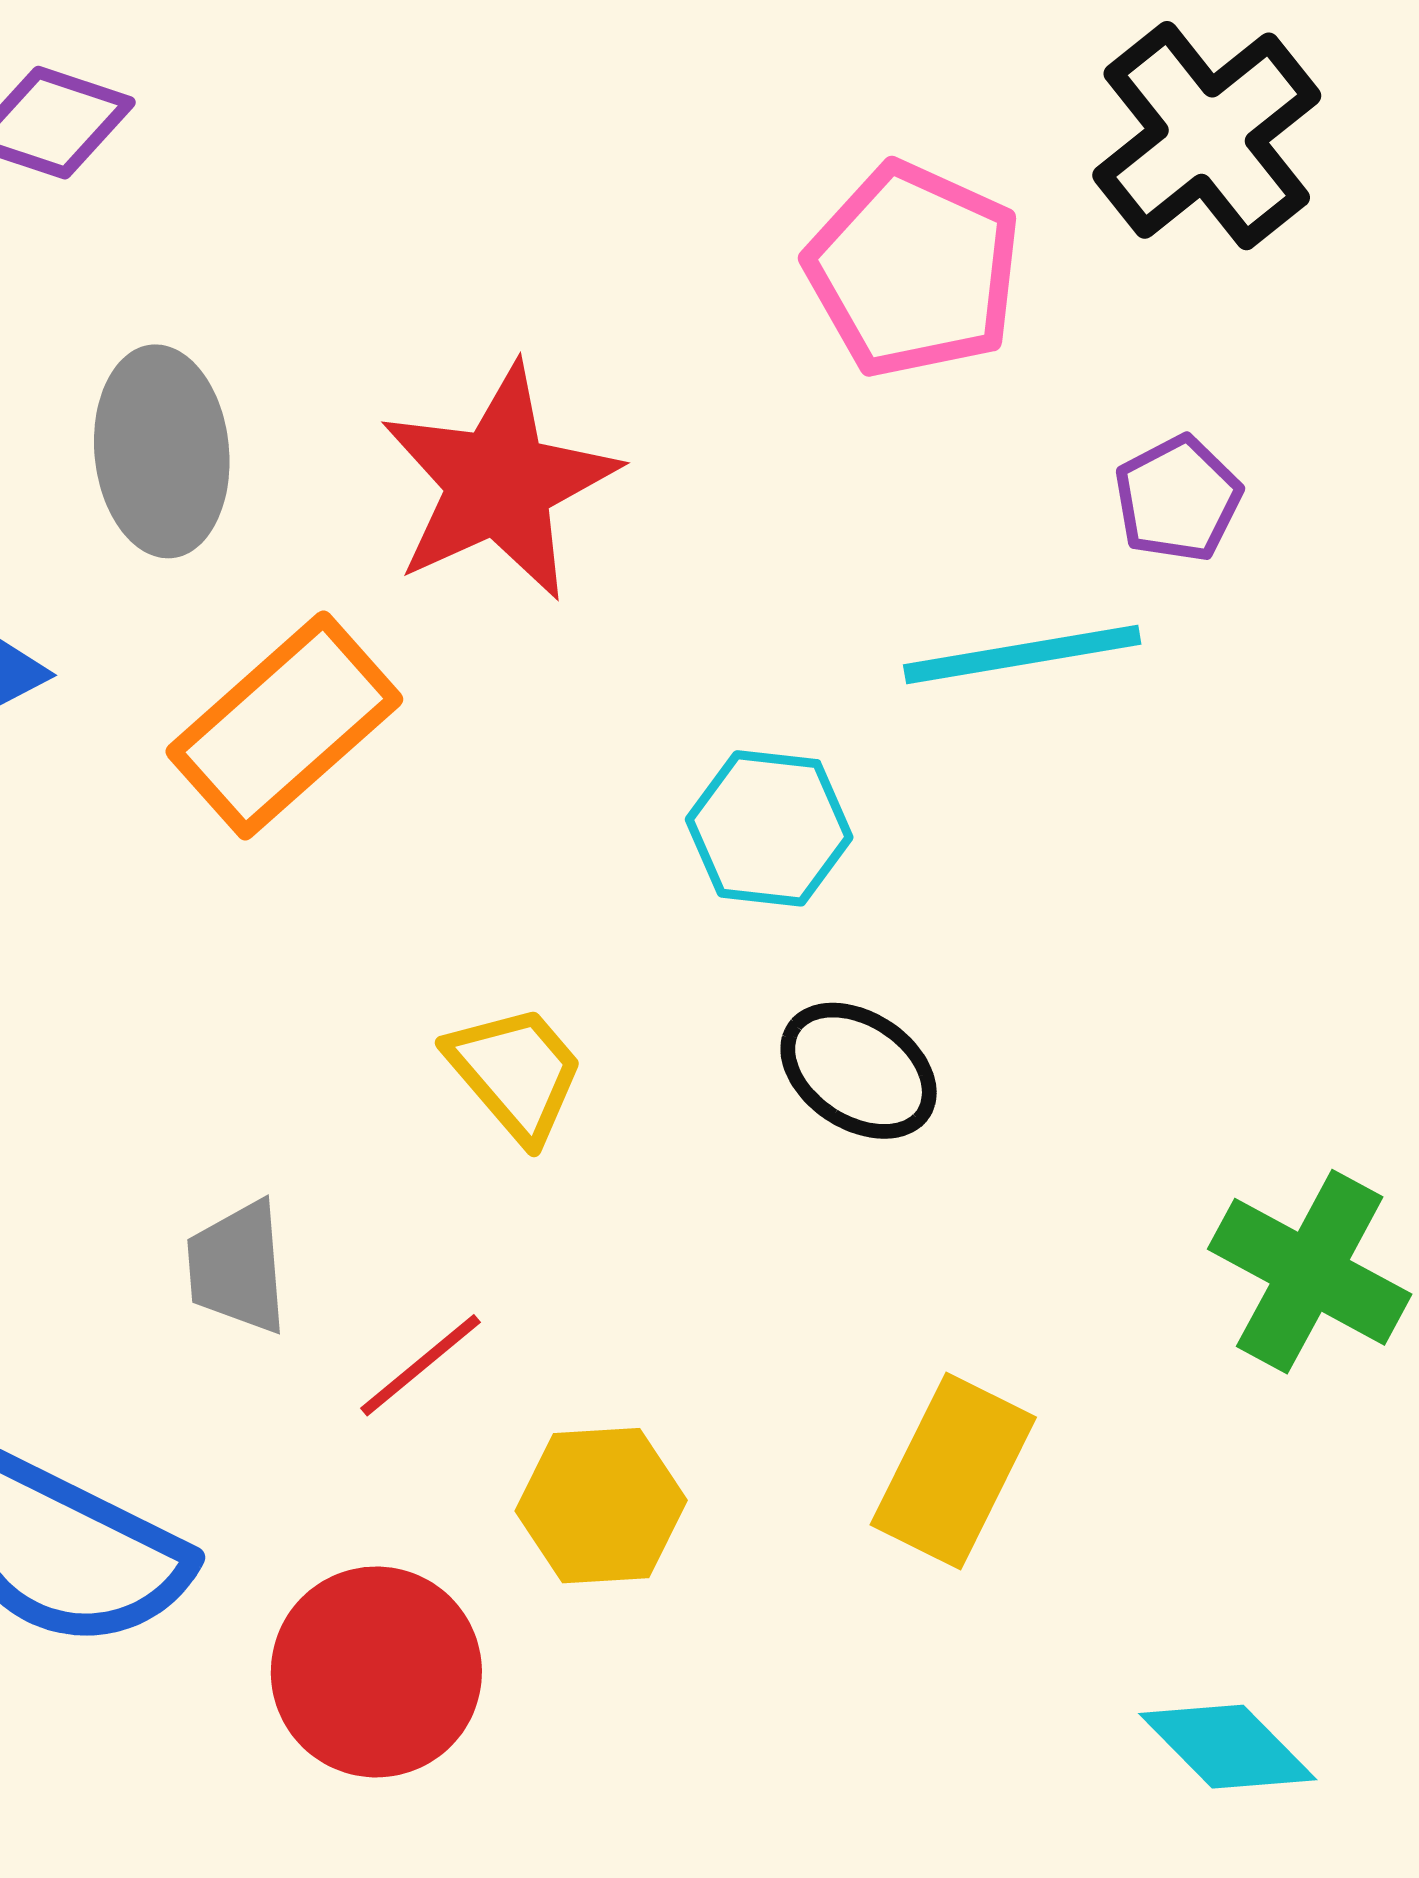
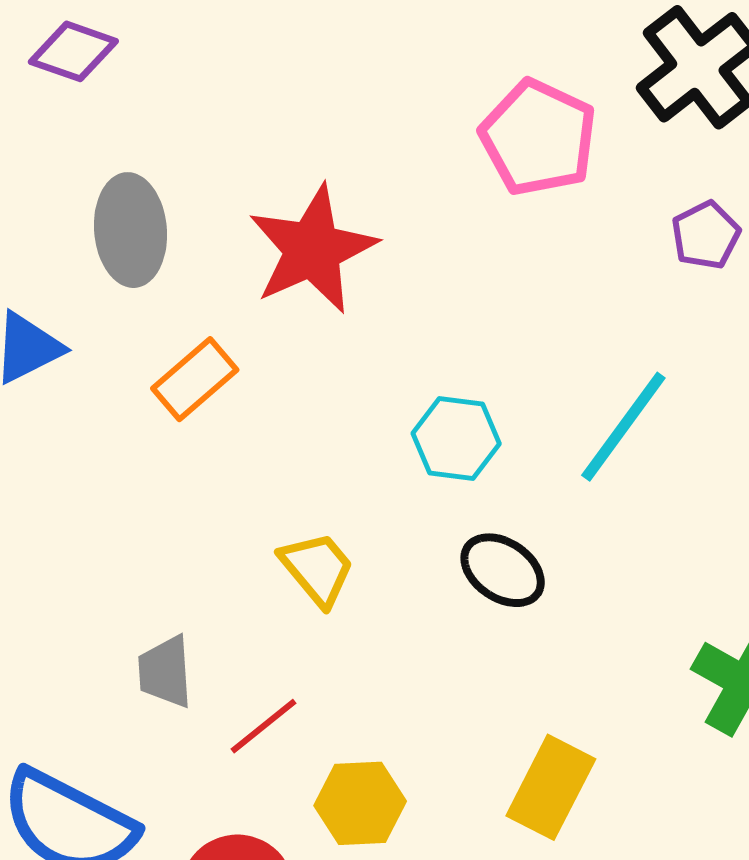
purple pentagon: (1178, 499) -> (706, 235), moved
cyan line: (1022, 654) -> (623, 427), moved, turned -45
orange rectangle: (284, 725) -> (195, 379), size x0.7

